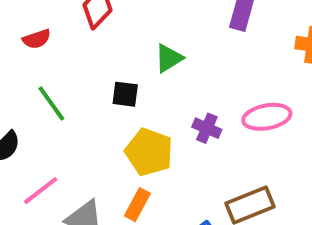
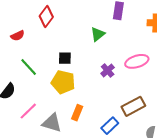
green triangle: (169, 58) -> (98, 34), moved
purple cross: (207, 128) -> (108, 70), turned 32
yellow pentagon: (149, 152) -> (63, 82), moved

